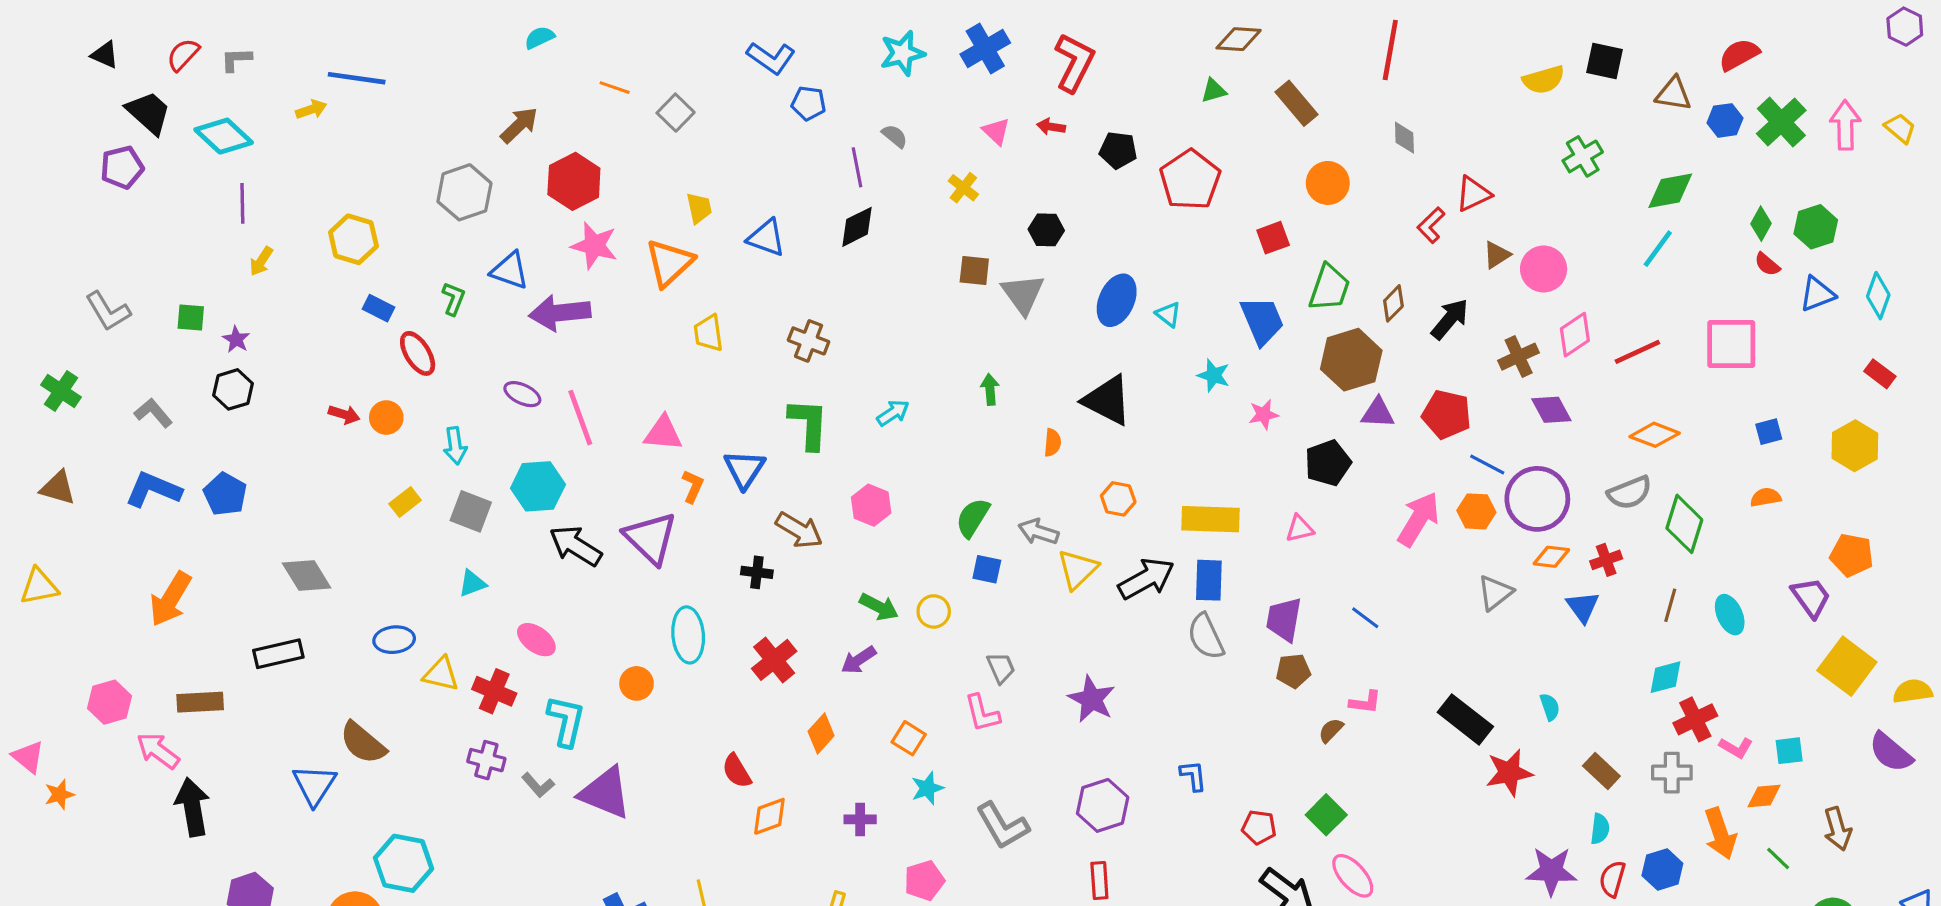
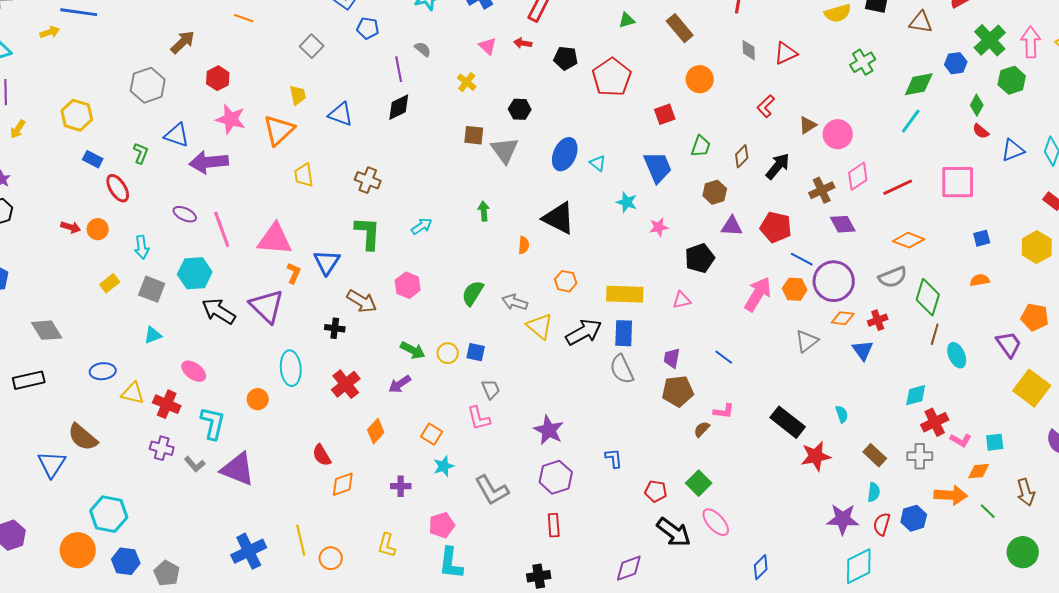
gray square: (676, 113) -> (312, 46), moved
blue hexagon: (1725, 120) -> (956, 63), moved
red hexagon: (574, 181) -> (218, 78), size x0.7
red triangle: (1473, 194) -> (786, 53), moved
green hexagon: (1816, 227) -> (1012, 80), moved
green trapezoid: (1329, 288) -> (701, 146), size x0.7
brown hexagon: (1351, 360) -> (715, 192), size x0.6
pink triangle: (663, 433) -> (275, 239), size x1.4
blue square: (987, 569) -> (476, 352), moved
yellow triangle: (1078, 569) -> (540, 326), turned -36
brown line: (1670, 605) -> (935, 334), moved
purple trapezoid: (1284, 619) -> (672, 358), size x0.7
brown pentagon: (1293, 671) -> (678, 391), size x1.4
purple star: (1092, 699) -> (549, 430), moved
orange arrow: (1720, 834) -> (951, 495), turned -68

